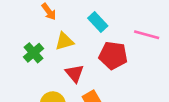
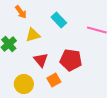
red pentagon: (113, 55) -> (71, 60), moved

